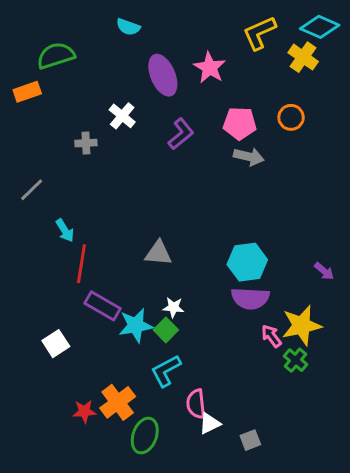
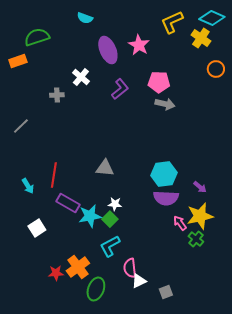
orange circle: (291, 117) -> (216, 69), moved
cyan arrow: (65, 230) -> (28, 186), moved
purple arrow: (324, 271) -> (200, 187), moved

